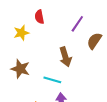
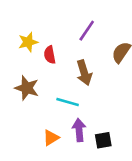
red semicircle: (39, 17) -> (50, 55), moved
purple line: (77, 24) -> (87, 31), moved

